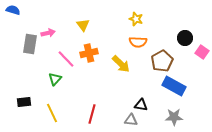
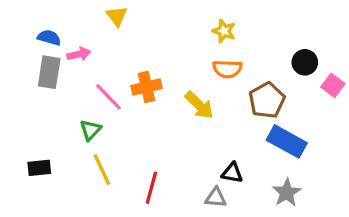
blue semicircle: (13, 10) -> (49, 38), moved
yellow triangle: (83, 25) -> (117, 16), moved
yellow line: (52, 113) -> (102, 170), moved
gray star: (174, 117) -> (287, 193), turned -30

